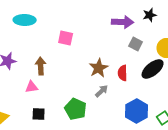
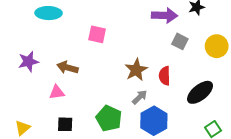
brown arrow: (41, 66) -> (67, 67), turned -72
black ellipse: (153, 69) -> (200, 92), moved
blue hexagon: (137, 111) -> (154, 121), moved

